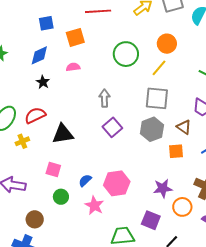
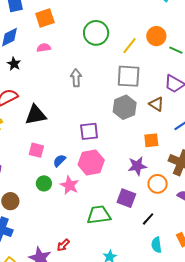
orange circle: (167, 44) -> (156, 36), moved
purple square: (112, 127) -> (89, 131), moved, turned 36
orange square: (176, 151) -> (151, 140), moved
pink square: (53, 169) -> (36, 150), moved
green circle: (61, 197) -> (44, 183), moved

